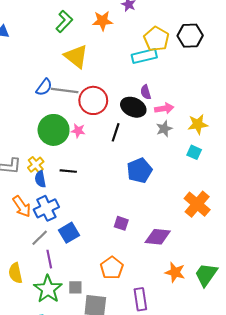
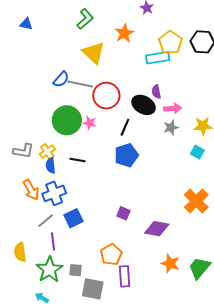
orange star: (102, 21) -> (124, 33), moved, turned -30
blue pentagon: (139, 170) -> (126, 155), moved
purple rectangle: (140, 299) -> (125, 276), moved

